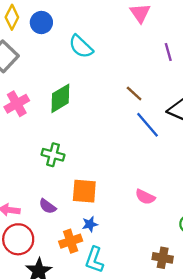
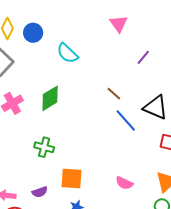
purple line: (168, 52) -> (143, 57), turned 56
purple semicircle: (47, 206) -> (40, 192), turned -56

